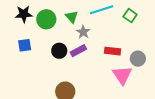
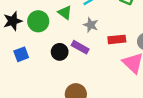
gray star: (83, 32) -> (91, 25), moved
purple rectangle: (78, 51) -> (80, 47), turned 70

